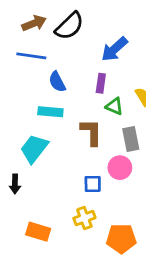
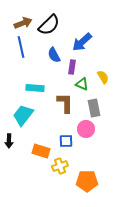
blue line: (31, 56) -> (21, 47), turned 70
blue semicircle: (57, 82) -> (54, 55), moved
orange rectangle: (38, 232) -> (41, 151), moved

